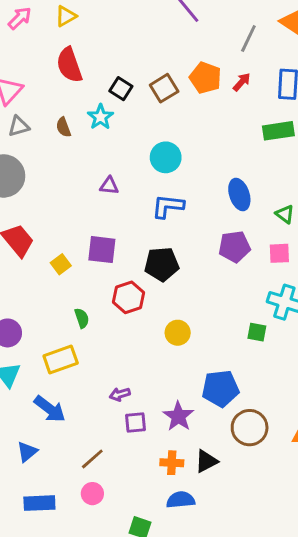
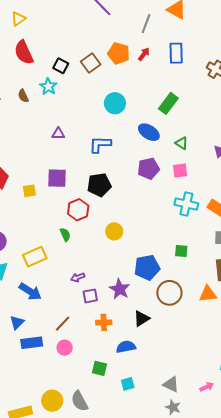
green rectangle: (278, 131) -> (168, 103), moved, turned -40
cyan circle: (166, 157) -> (115, 103), moved
blue ellipse: (239, 195) -> (149, 132), turned -35
yellow square: (61, 264) -> (29, 191), turned 32
green semicircle: (82, 318) -> (65, 235), moved
green square: (257, 332) -> (181, 251), moved
orange cross: (172, 463) -> (104, 322), moved
blue rectangle: (39, 503) -> (32, 343), moved

